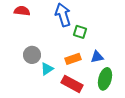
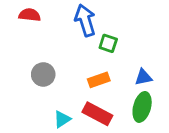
blue triangle: (97, 57) -> (143, 77), moved
cyan triangle: (47, 69) -> (62, 119), moved

